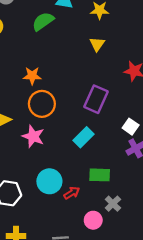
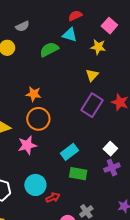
purple rectangle: (96, 99) -> (92, 105), moved
pink star: (33, 136) -> (27, 145), turned 30
green rectangle: (100, 175) -> (78, 174), moved

